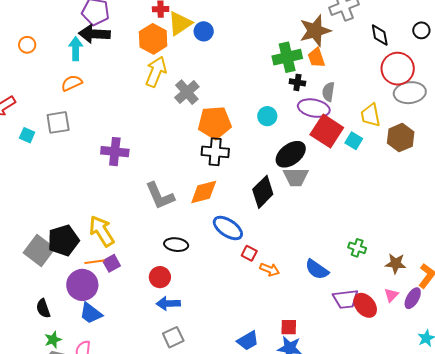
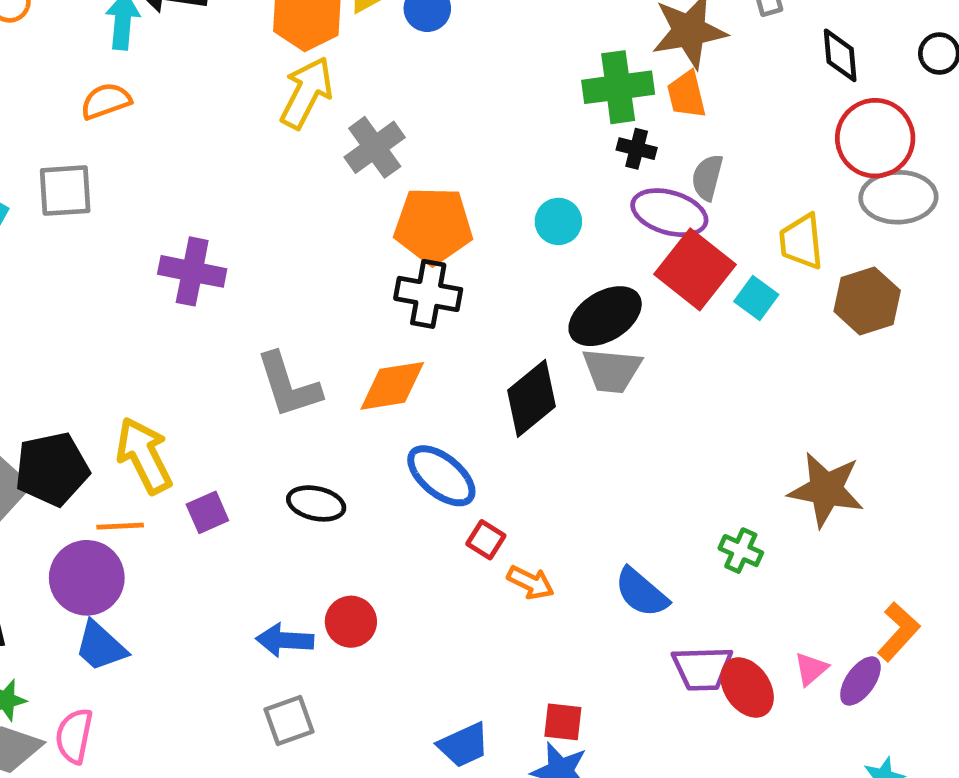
purple square: (112, 263) -> (207, 512), moved
brown star: (396, 264) -> (826, 490), moved, size x1.5
red circle: (160, 277) -> (351, 622), moved

